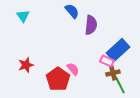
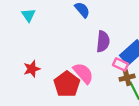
purple semicircle: (91, 25) -> (103, 41), moved
pink semicircle: (73, 69) -> (83, 73), size x1.5

